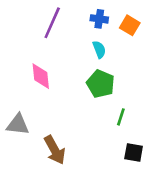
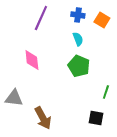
green line: (121, 117) -> (106, 92), moved
black square: (134, 153) -> (96, 118), moved

